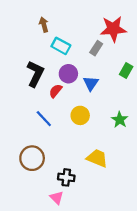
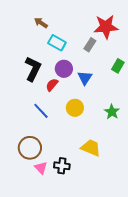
brown arrow: (44, 25) -> (41, 23), turned -40
pink triangle: (57, 198) -> (41, 168), moved

